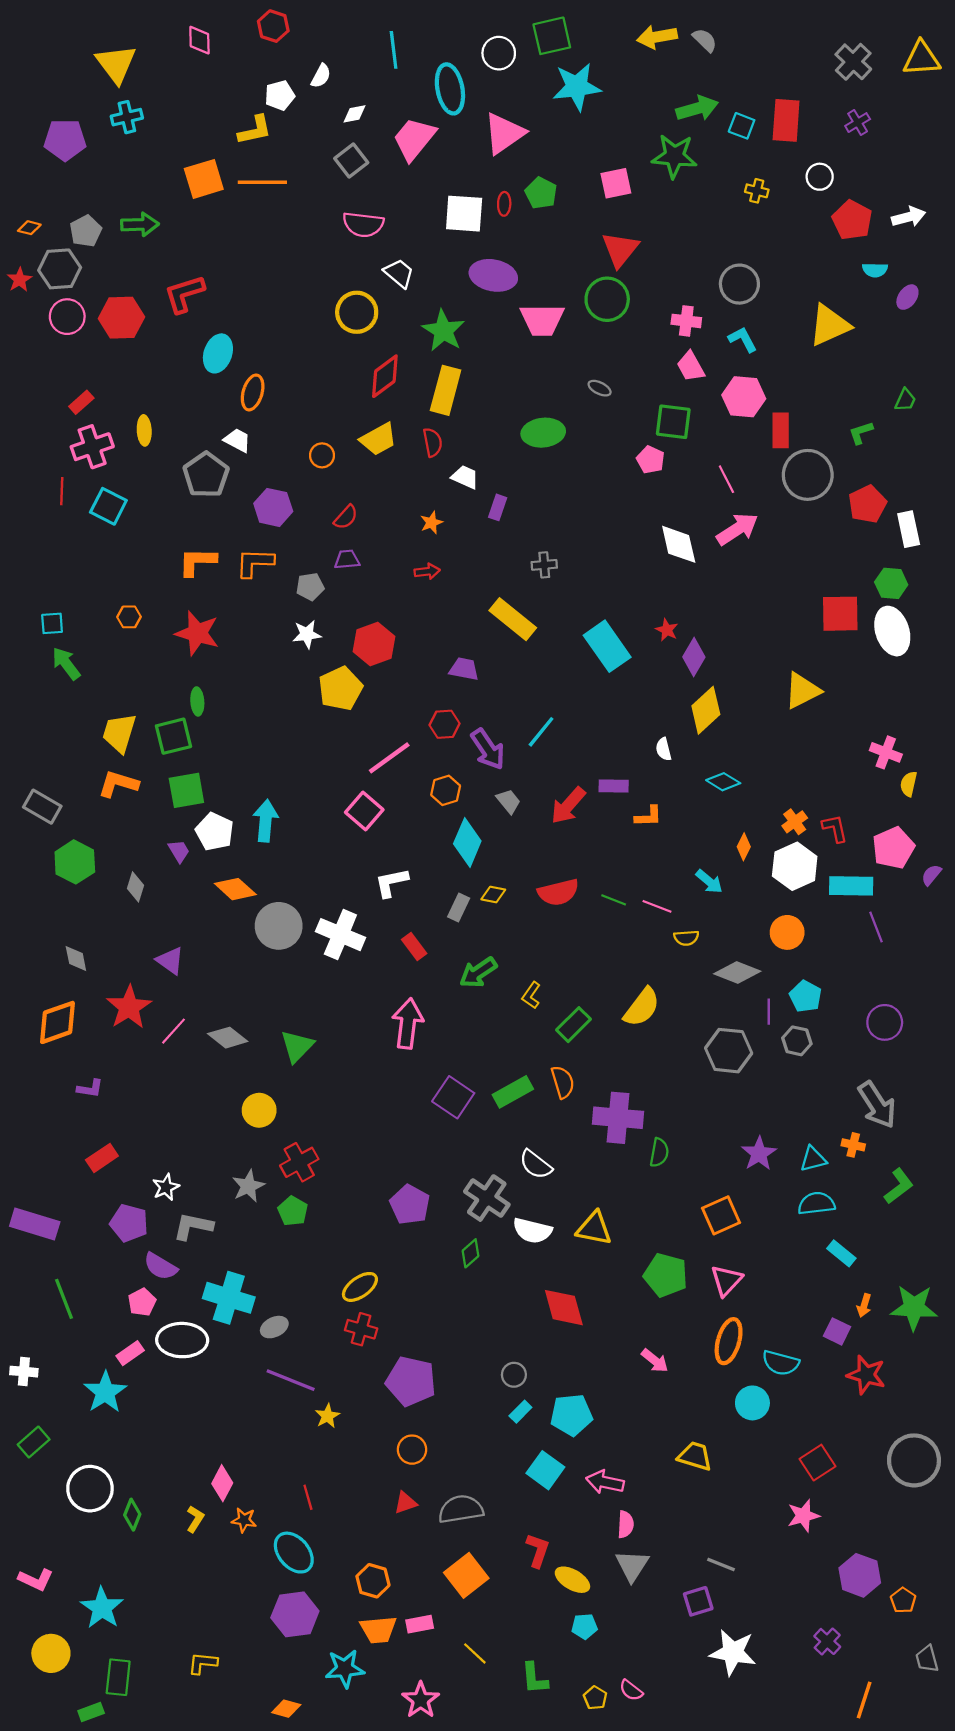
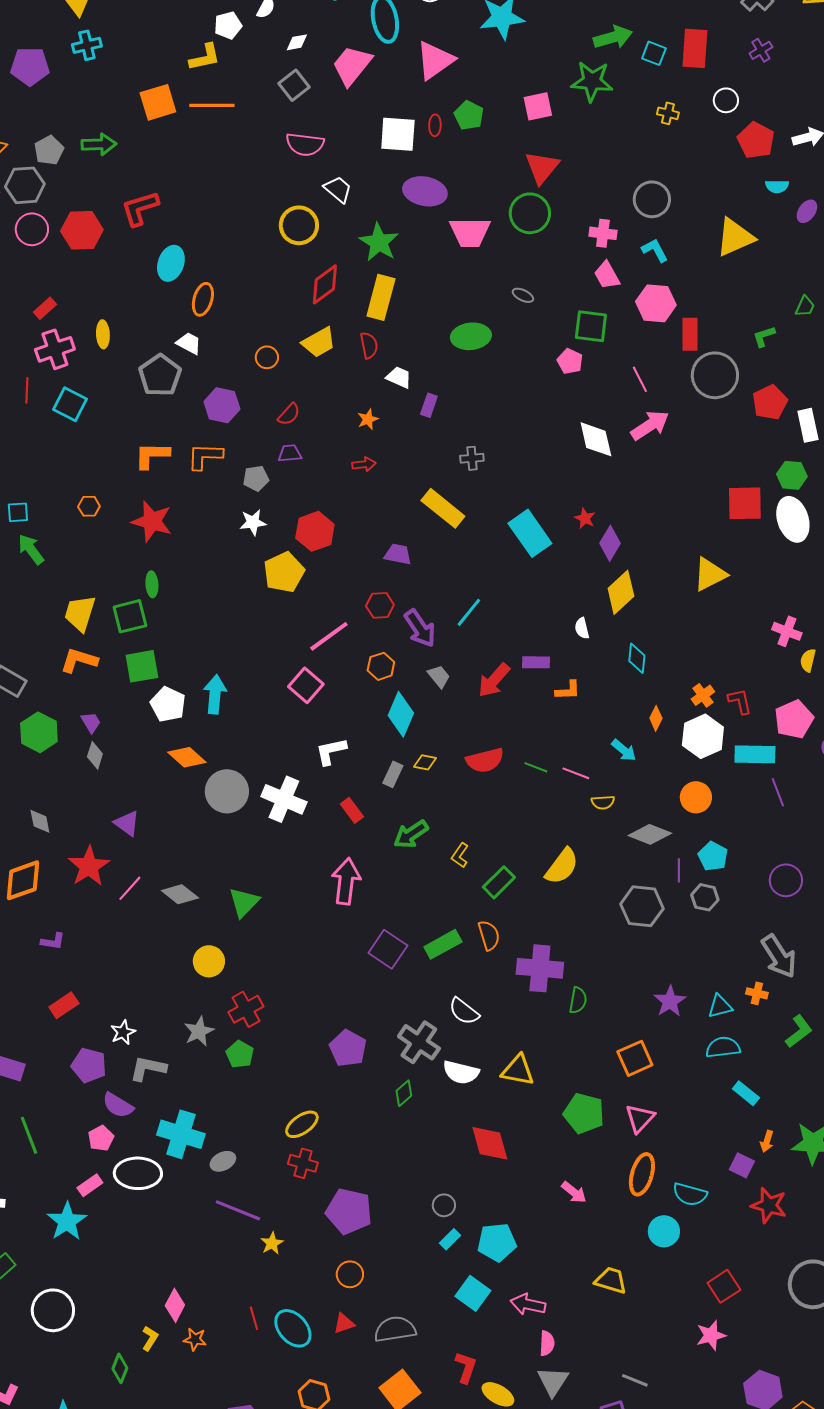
cyan diamond: (723, 782) -> (637, 658), turned 64
purple trapezoid: (179, 851) -> (91, 722), moved
green diamond: (132, 1515) -> (120, 1368), moved
cyan ellipse: (294, 1553) -> (293, 1328), moved

